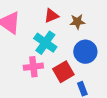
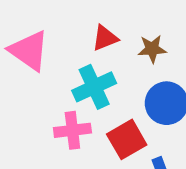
cyan cross: (45, 43) -> (94, 87), turned 30

